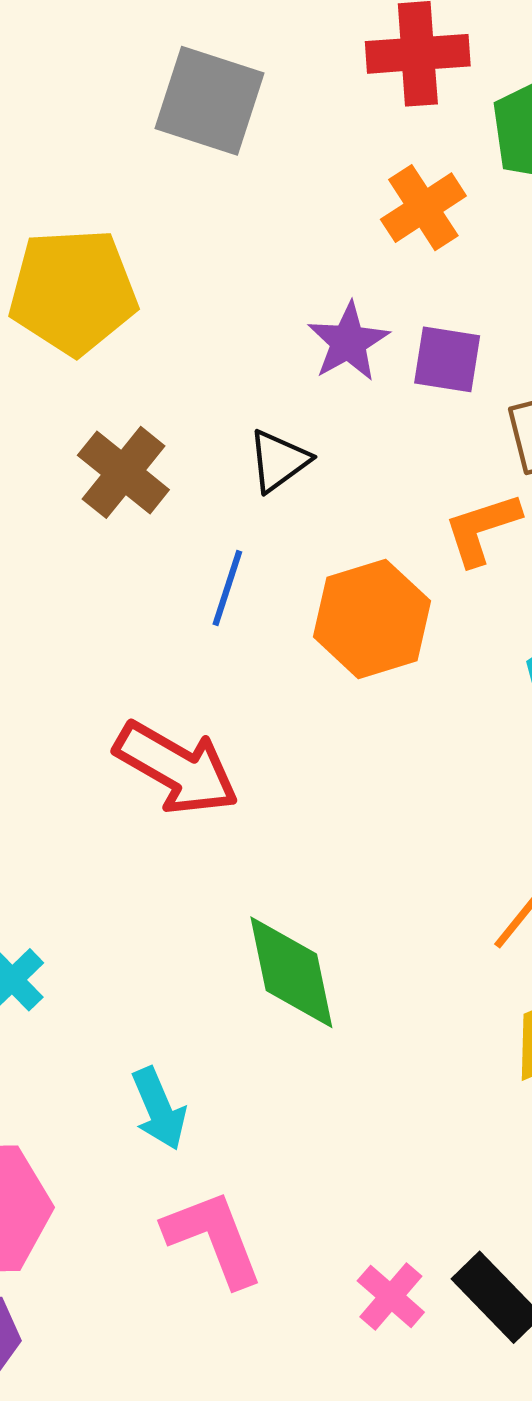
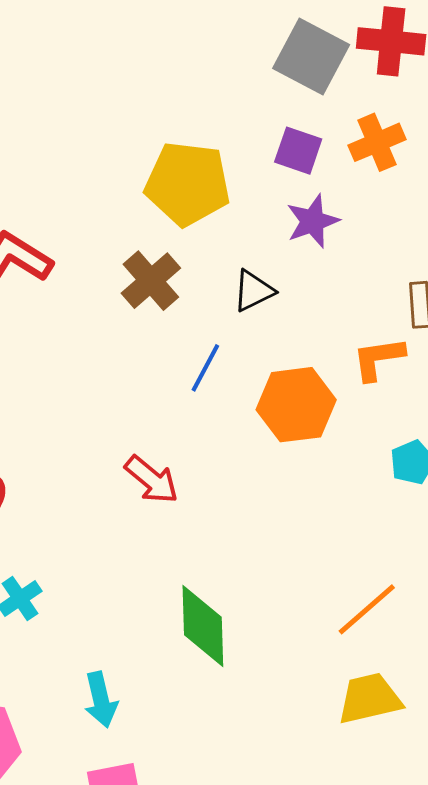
gray square: (210, 101) -> (311, 56), moved
yellow pentagon: (73, 292) -> (188, 184), moved
purple square: (447, 359) -> (298, 151), moved
red arrow: (177, 768) -> (152, 480), size x0.7

